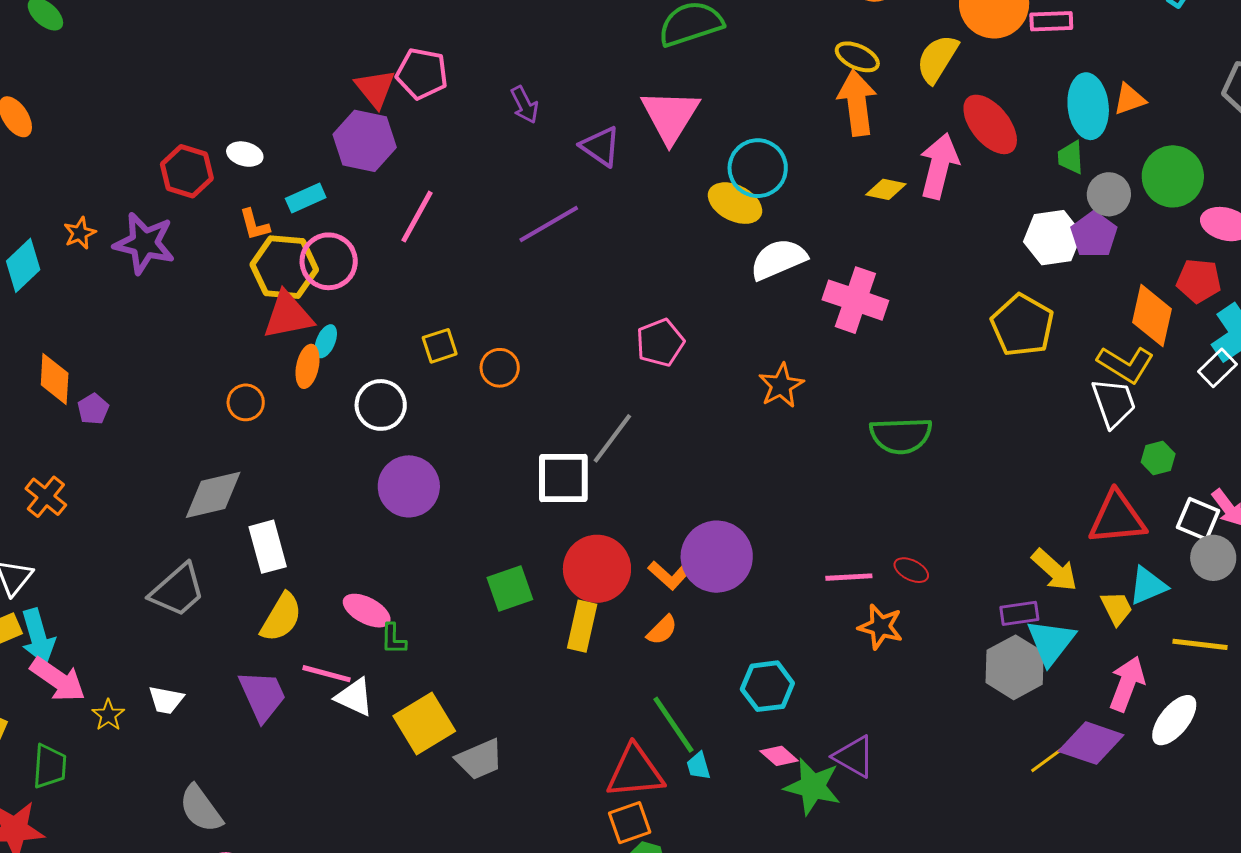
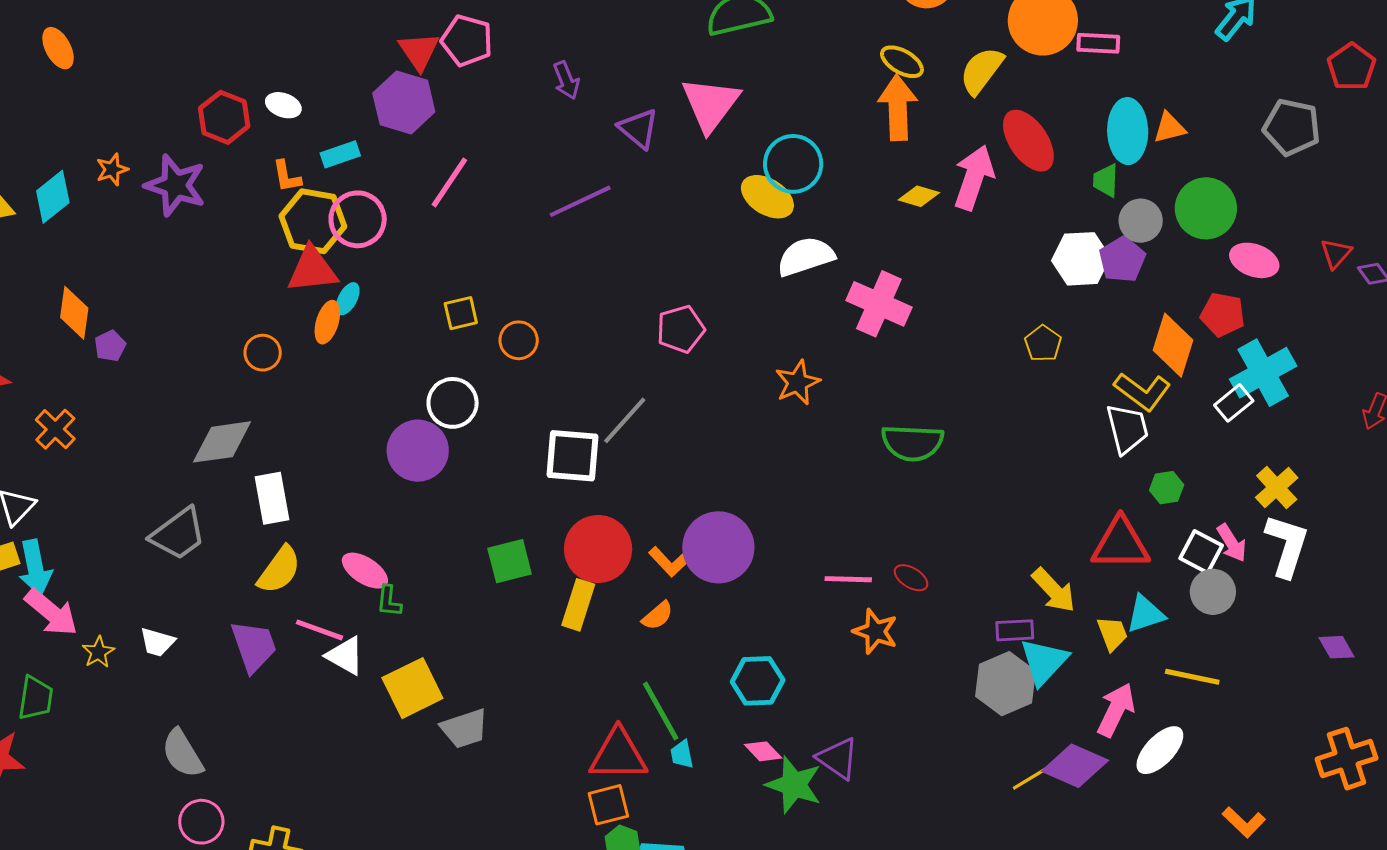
yellow pentagon: (1022, 325) -> (1043, 343), size x0.6
white circle: (381, 405) -> (453, 403), moved

